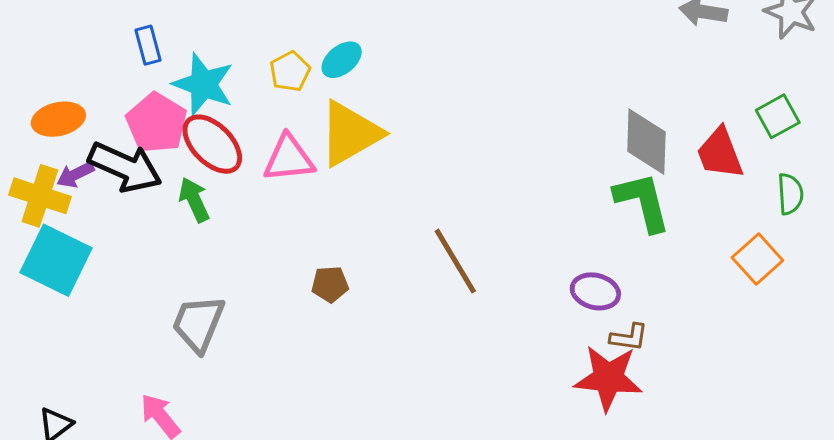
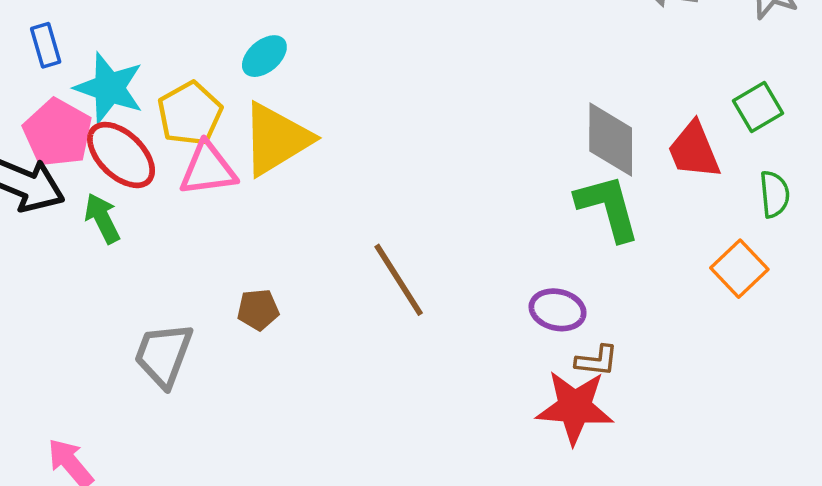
yellow pentagon: (290, 71) -> (190, 114), moved, size x1.4
gray trapezoid: (198, 324) -> (163, 355), moved

